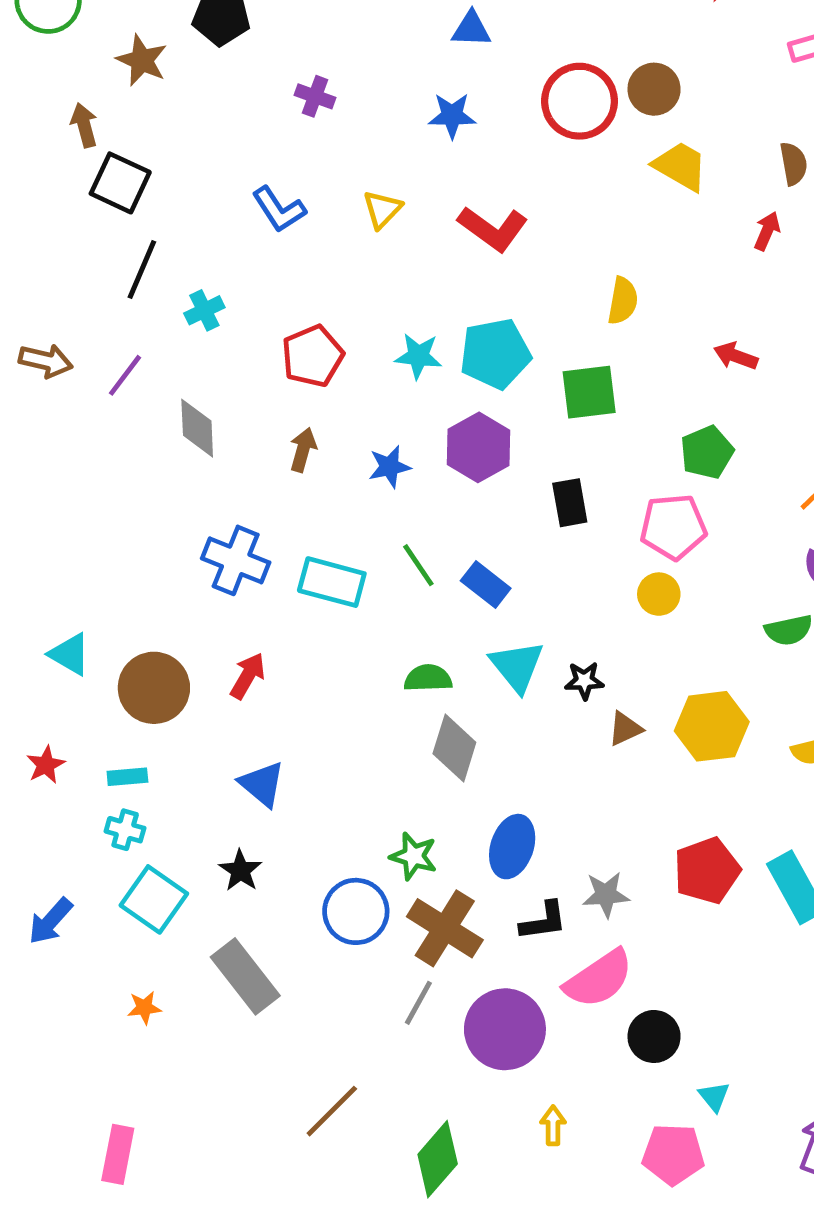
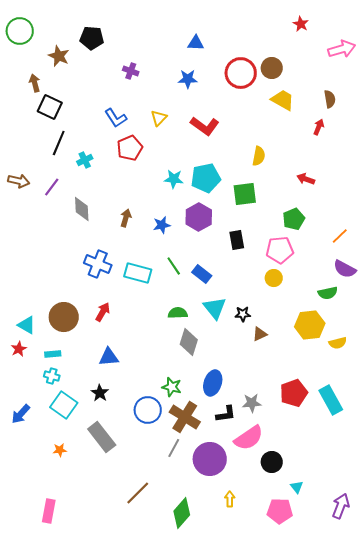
red pentagon: (313, 356) -> (130, 148), moved
cyan triangle: (70, 654) -> (27, 325), moved
yellow hexagon: (712, 726) -> (310, 325), moved
blue triangle: (262, 784) -> (109, 357), turned -45

